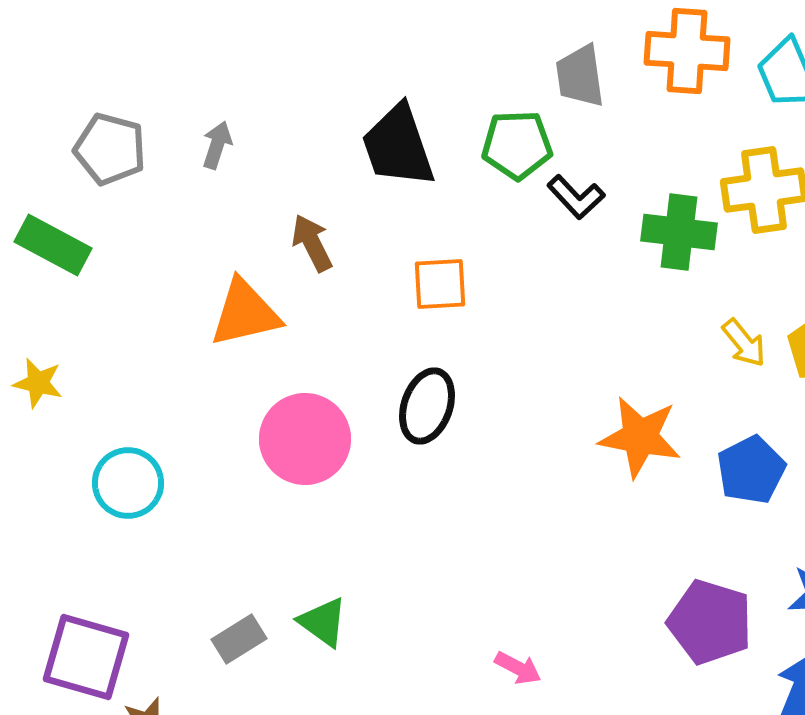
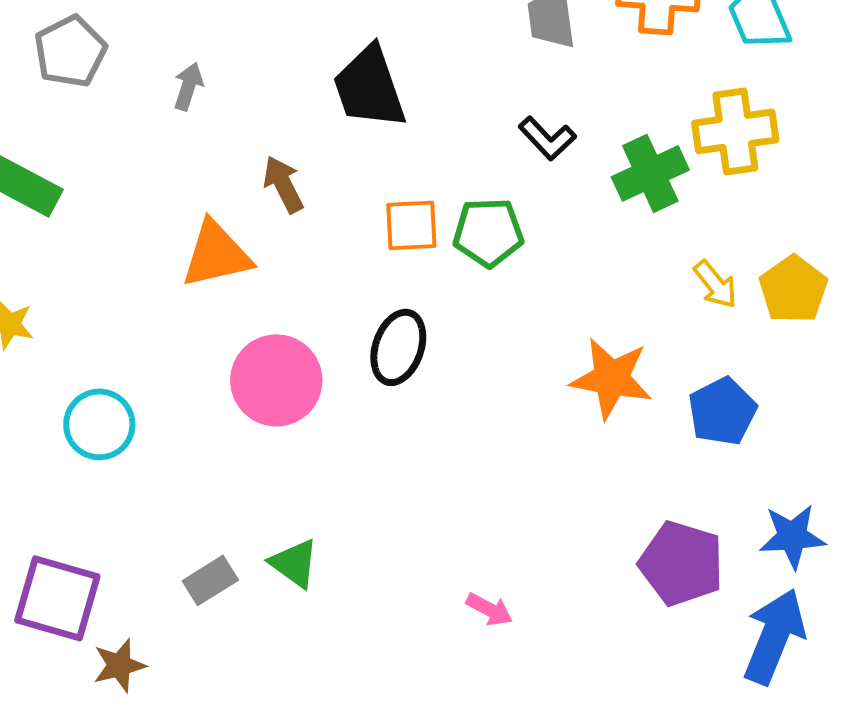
green pentagon: (517, 145) -> (488, 232), moved
gray pentagon: (110, 149) -> (70, 51), moved, turned 30
green cross: (679, 232) -> (650, 173), turned -32

